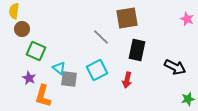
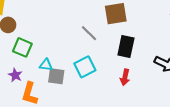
cyan triangle: (59, 68) -> (46, 65), turned -32
red arrow: (127, 80) -> (125, 77), moved

